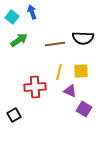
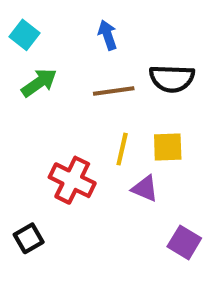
blue arrow: (32, 12) -> (108, 35), moved
red cross: (35, 87) -> (72, 180), turned 30
purple square: (84, 109) -> (184, 242), moved

